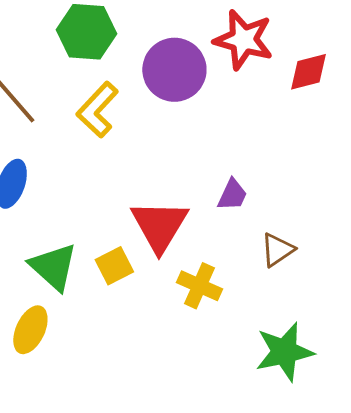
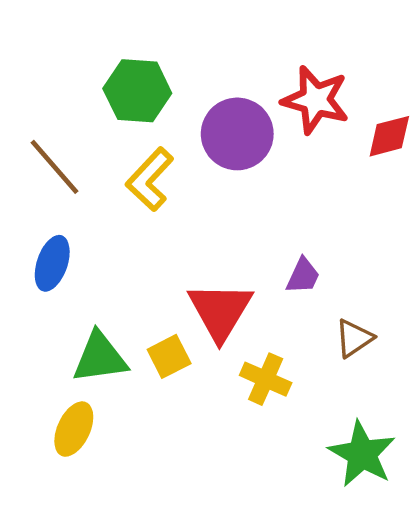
green triangle: (53, 267) -> (100, 358), turned -50
green star: (284, 352) -> (362, 454), turned -30

